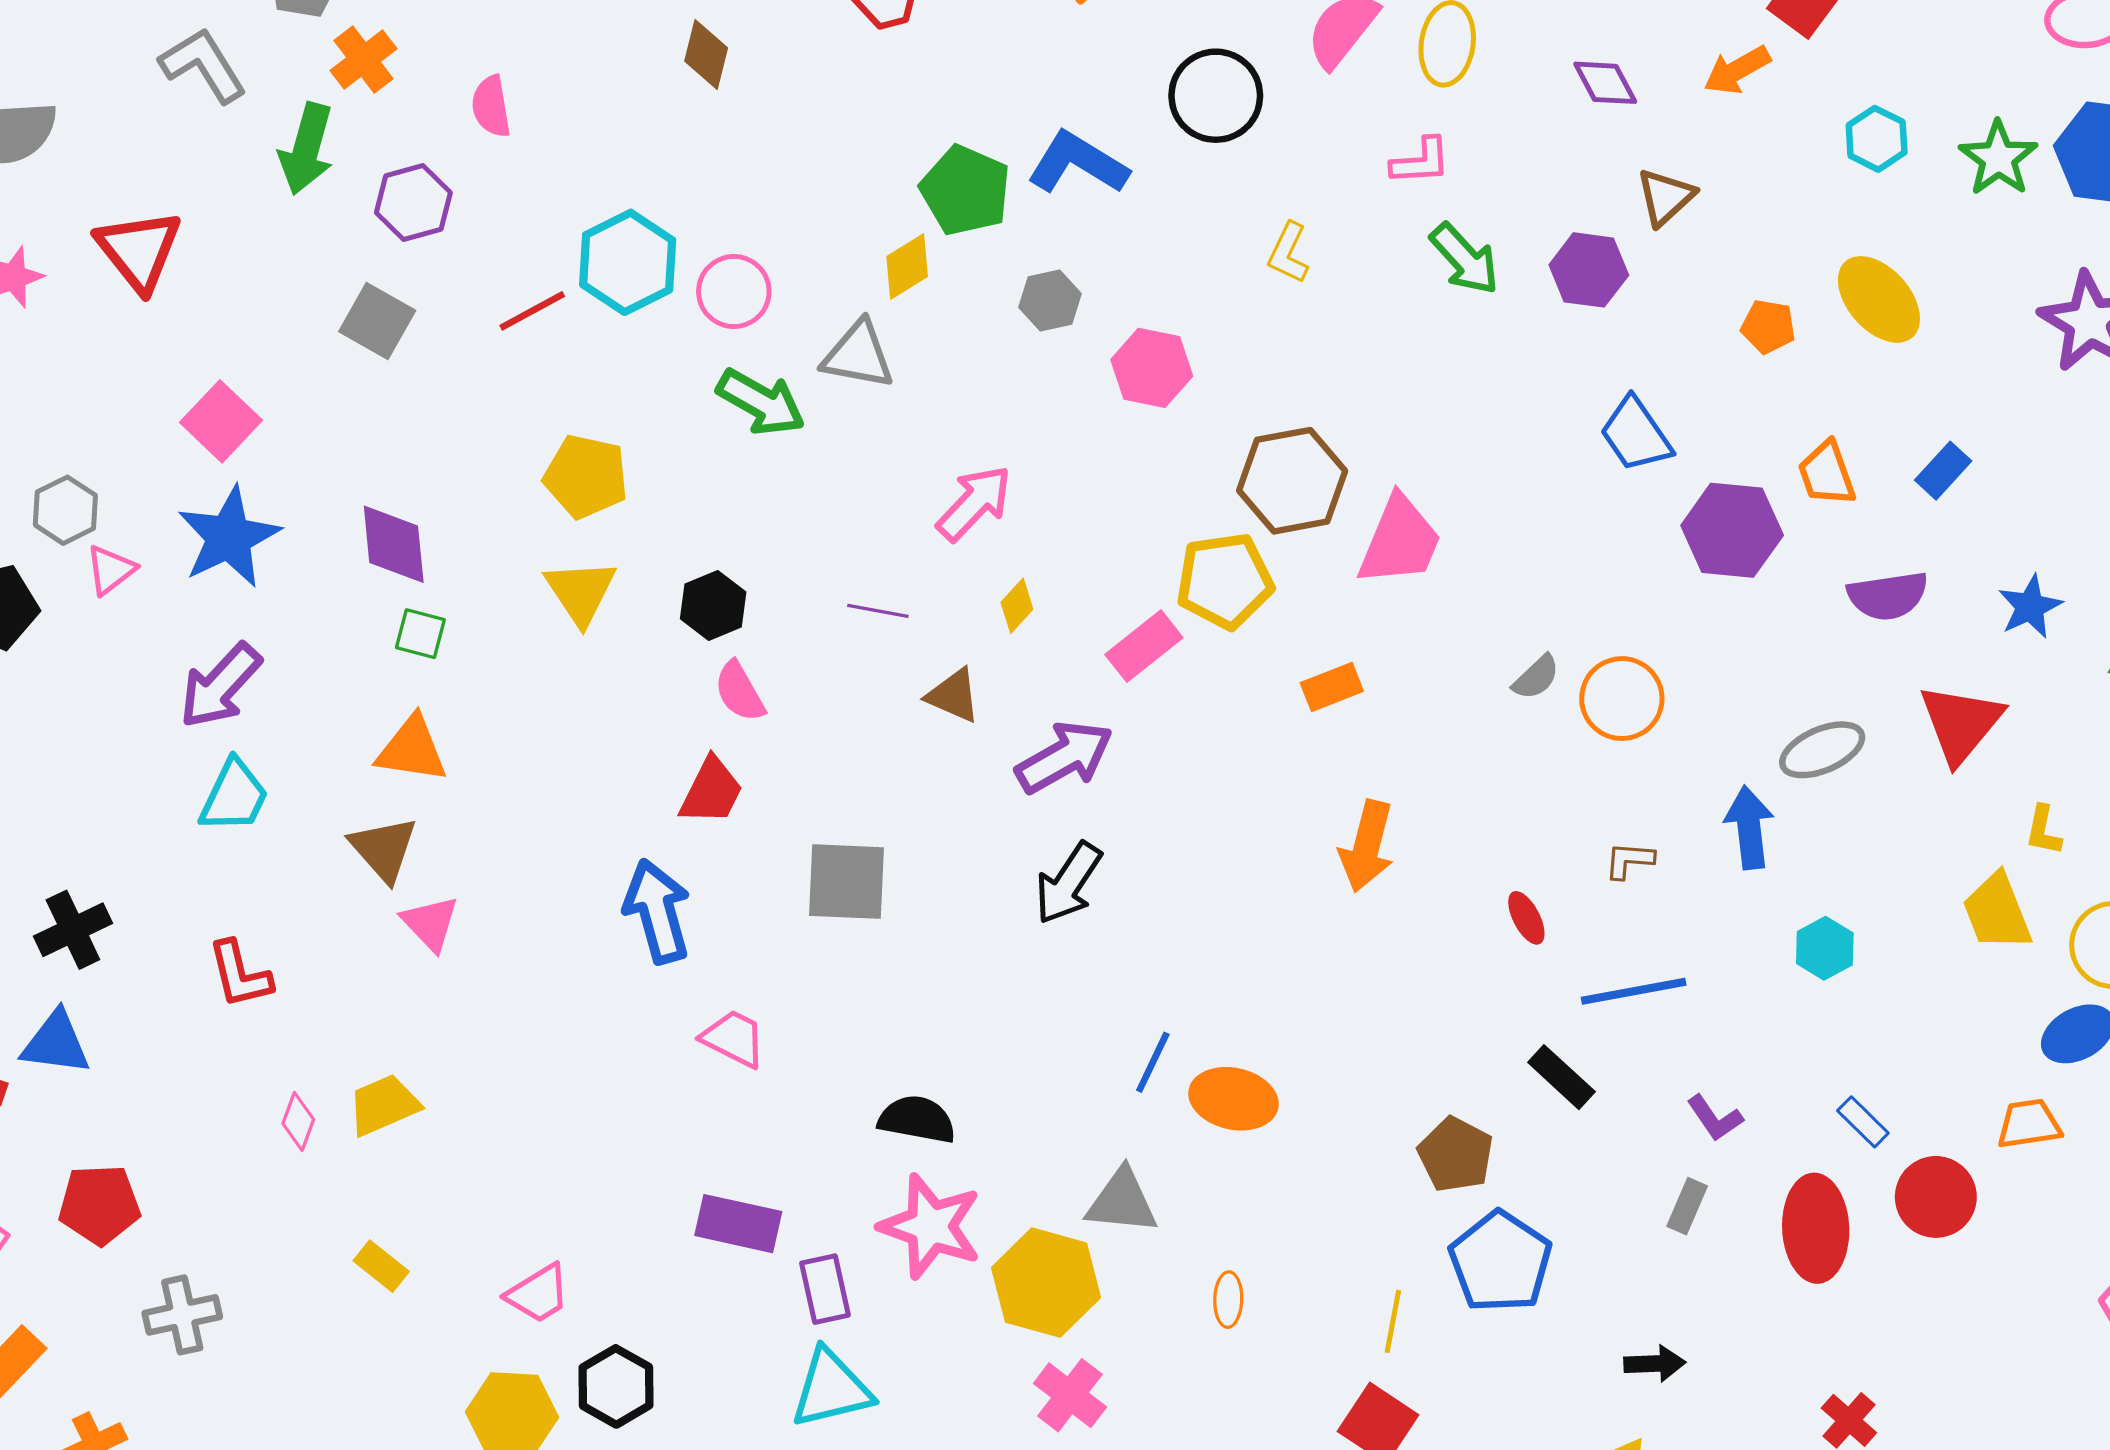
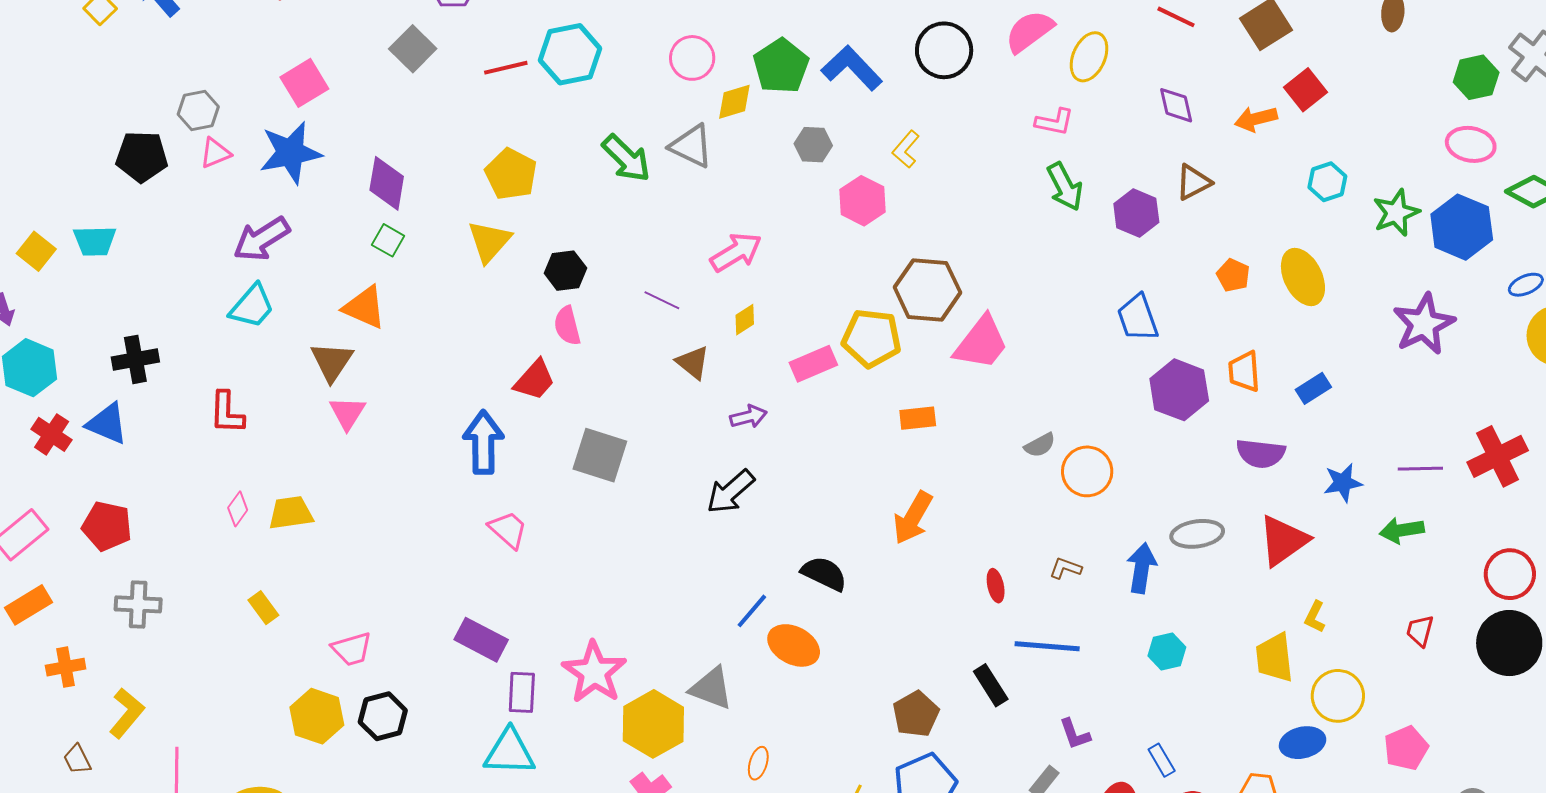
yellow L-shape: (1288, 253) -> (906, 149), moved
pink circle: (734, 292) -> (692, 58), moved
purple arrow: (1064, 757) -> (749, 417), size x0.6
black semicircle: (917, 1119) -> (824, 574), moved

